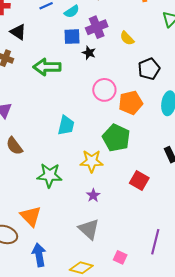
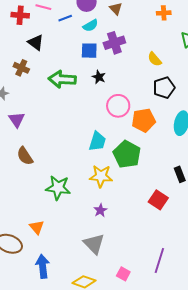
yellow semicircle: (127, 38) -> (155, 59), moved
black star: (89, 53) -> (99, 77), moved
cyan trapezoid: (66, 125) -> (97, 141), moved
red square: (139, 180) -> (158, 200), moved
orange triangle: (31, 216) -> (37, 227), size x0.7

